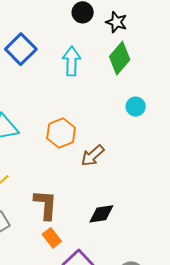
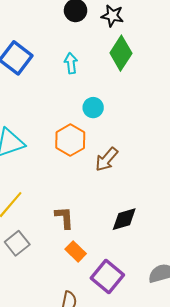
cyan arrow: (72, 61) -> (71, 63), size x0.7
cyan circle: (136, 107) -> (93, 108), moved
brown L-shape: (46, 205) -> (64, 218), size x0.7

